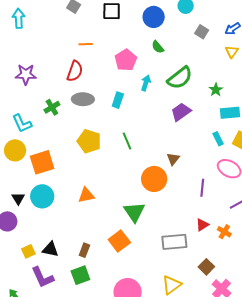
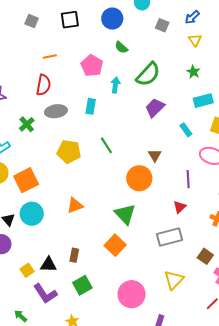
green star: (216, 90) -> (193, 72), moved
cyan rectangle: (218, 139) -> (186, 130), moved
red triangle: (202, 225) -> (180, 207), moved
brown rectangle: (84, 250) -> (74, 255), moved

